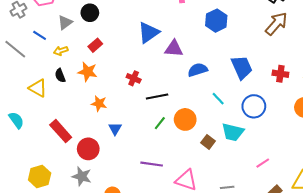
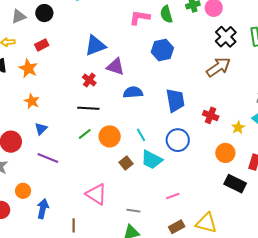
red cross: (134, 78) -> (89, 80), moved
cyan line: (218, 99) -> (141, 135), moved
purple line: (152, 164) -> (48, 158), moved

